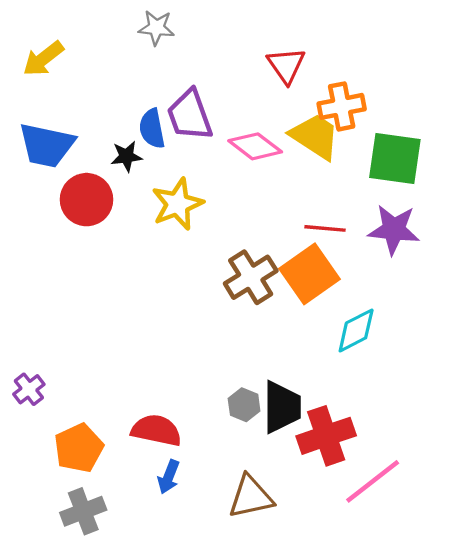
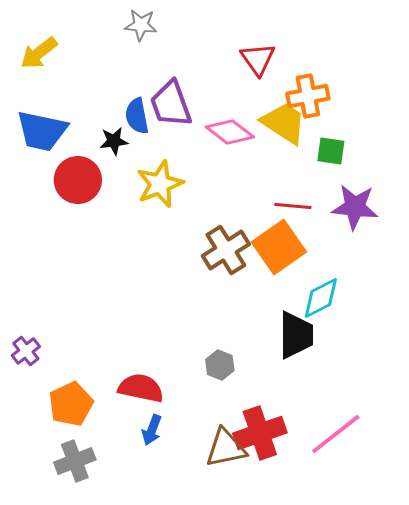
green square: (395, 159) -> (331, 151), moved, size x0.6
black trapezoid: (282, 407) -> (296, 335), moved
red cross: (326, 436) -> (260, 433), moved

